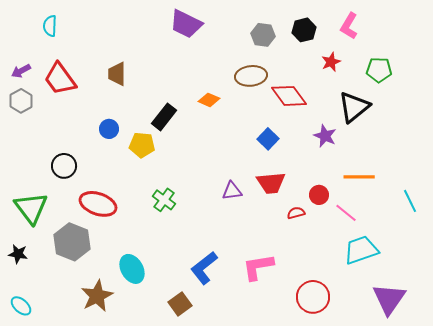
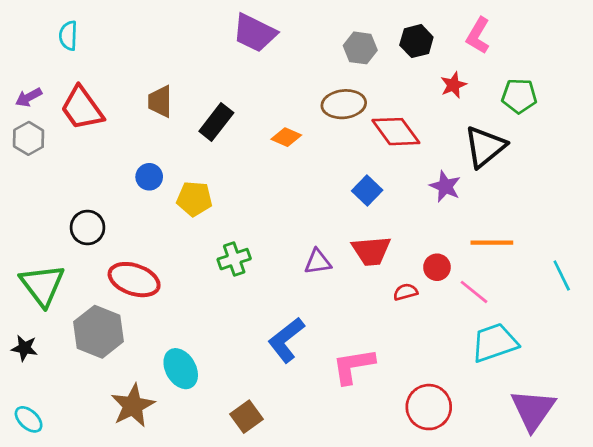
black rectangle: (164, 117) -> (216, 122), moved
green cross: (164, 200) -> (234, 259), moved, turned 35
blue L-shape: (204, 268) -> (286, 340), moved

